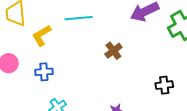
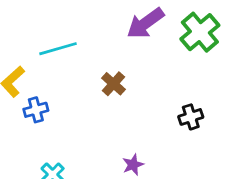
blue cross: (44, 72) -> (36, 110), moved

